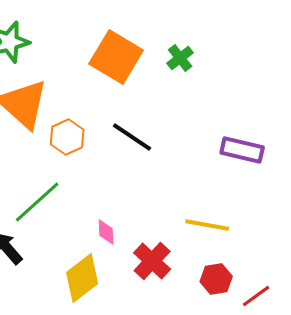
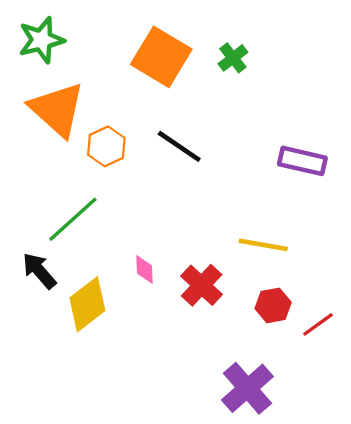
pink diamond: (106, 232) -> (144, 270), moved
yellow diamond: (82, 278) -> (87, 304), moved

